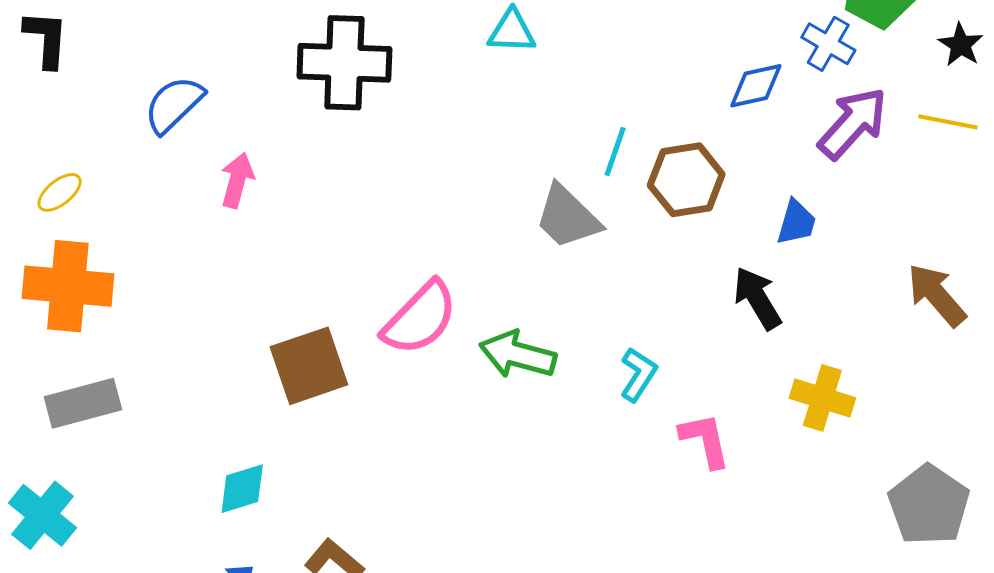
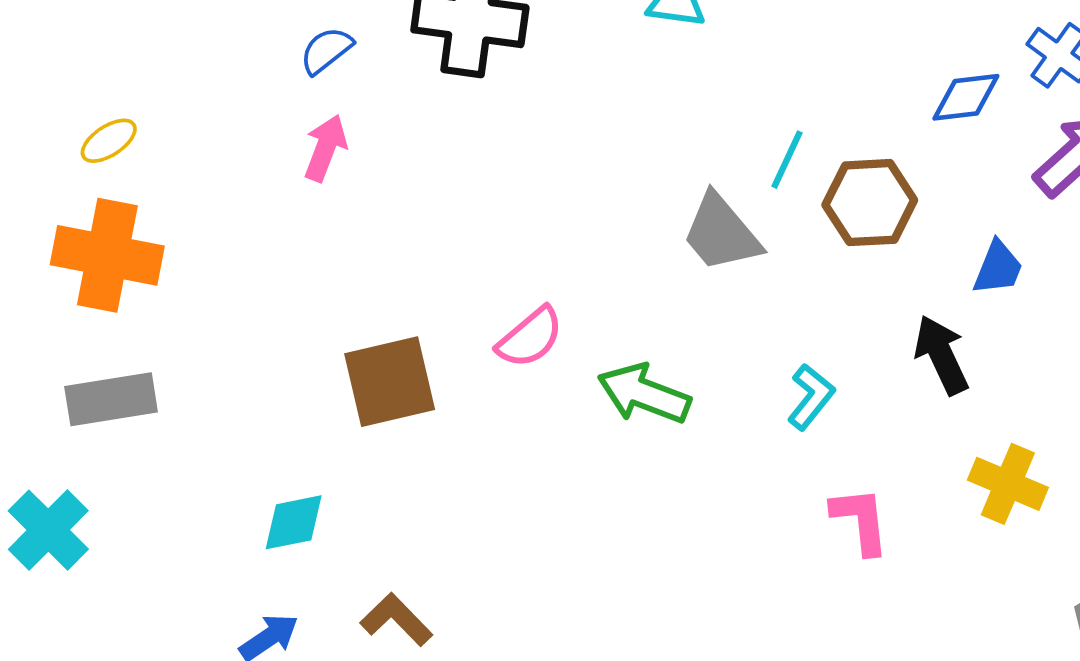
blue semicircle: (174, 104) -> (326, 50), moved, size x0.7
pink semicircle: (420, 318) -> (530, 338), size x0.7
cyan L-shape: (638, 374) -> (811, 397), moved

